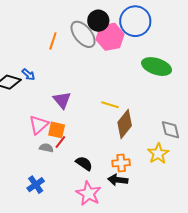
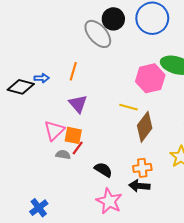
pink hexagon: (110, 37) -> (150, 78), moved
orange line: (53, 41) -> (73, 71), moved
blue arrow: (28, 75) -> (42, 78), turned -40
blue cross: (36, 185) -> (39, 208), moved

